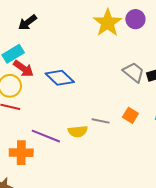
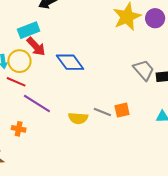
orange square: (130, 115) -> (122, 110), moved, turned 35
purple line: (46, 136) -> (37, 103), moved
orange cross: (21, 153) -> (19, 129), size x0.6

